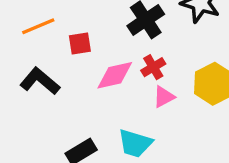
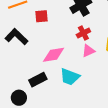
pink diamond: (115, 75) -> (54, 55), moved

